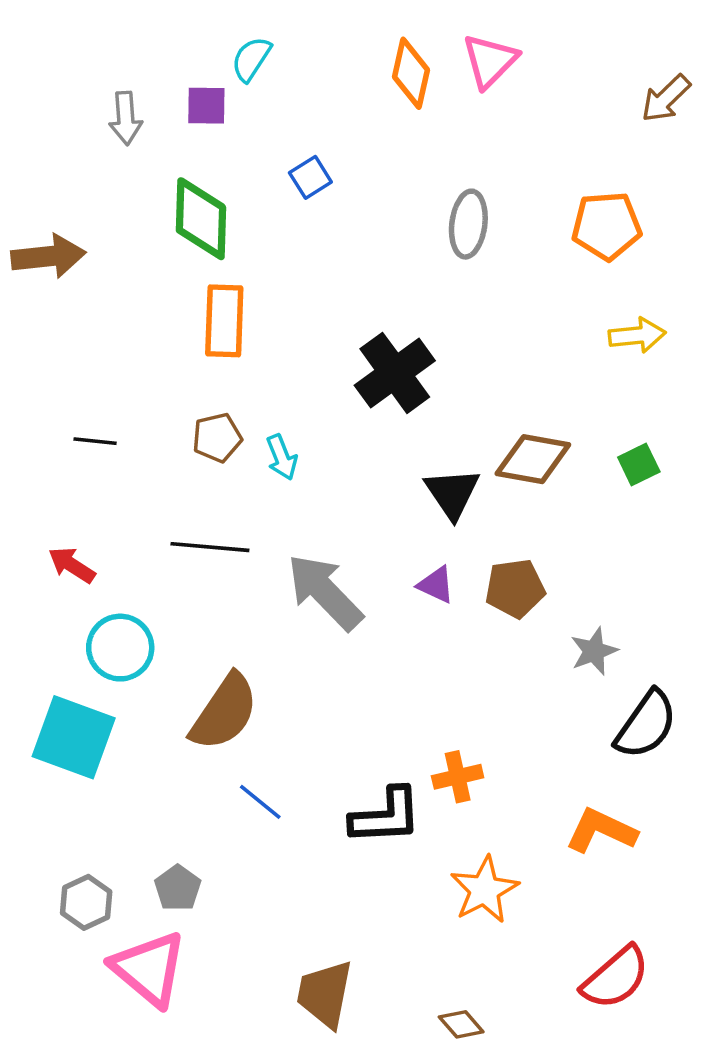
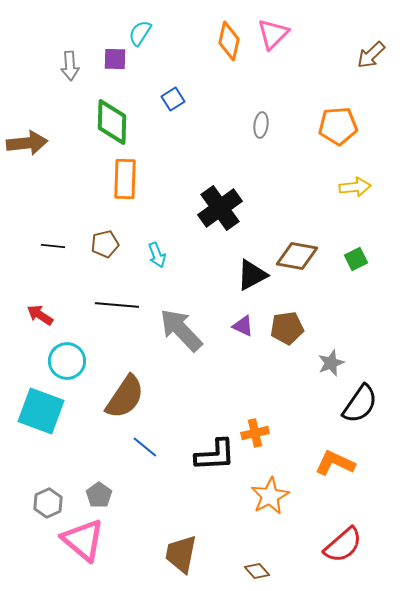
gray ellipse: (468, 224) -> (261, 125), size x0.7
brown pentagon: (217, 438) -> (105, 244), moved
black triangle: (452, 493) -> (252, 275), turned 36

